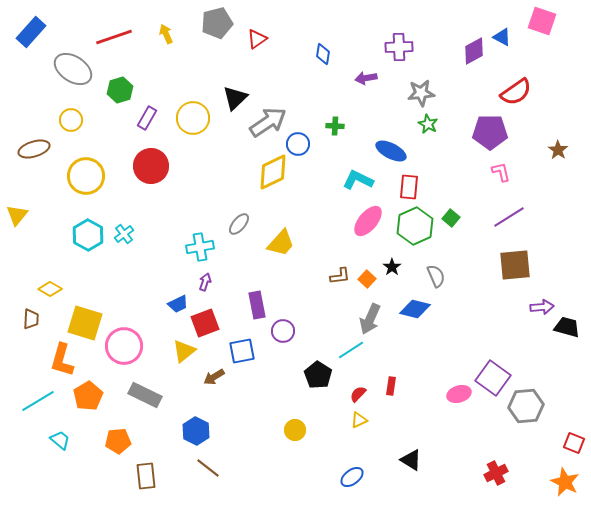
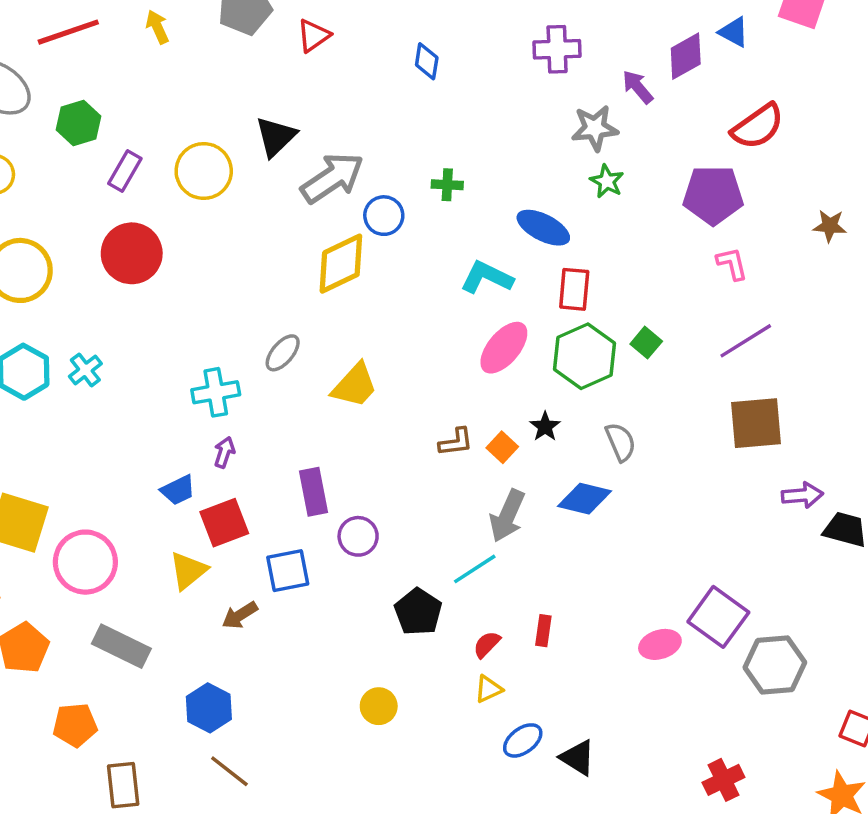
purple arrow: (366, 78) -> (638, 87), moved, turned 60
brown star: (558, 150) -> (830, 226), turned -30
blue ellipse: (352, 477) -> (523, 740), moved

